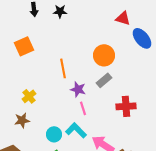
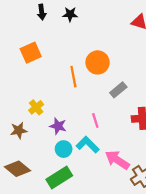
orange circle: (104, 55) -> (98, 62), moved
purple star: (78, 89) -> (58, 126), moved
brown star: (22, 120) -> (19, 130), moved

